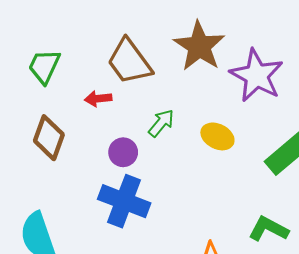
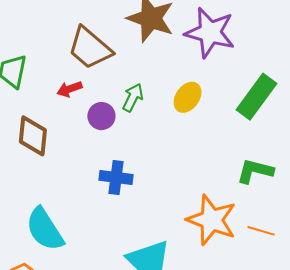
yellow ellipse: (217, 136) -> (188, 97), turned -68
purple circle: (123, 152) -> (101, 116), moved
blue cross: (124, 201) -> (116, 177), size x0.7

